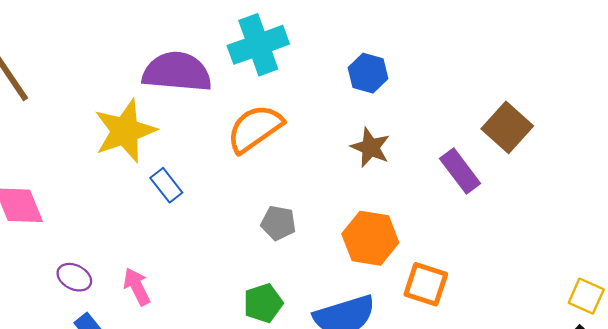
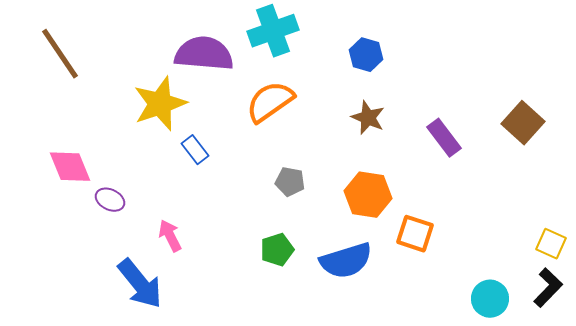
brown square: (507, 127) -> (523, 123), moved
purple ellipse: (74, 277) -> (110, 200), moved

